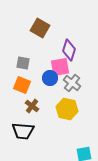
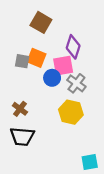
orange square: (22, 85) -> (37, 58), moved
brown cross: (32, 106) -> (20, 109), moved

